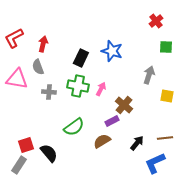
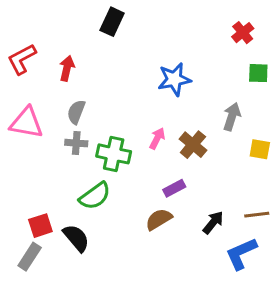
blue star: (112, 51) -> (174, 79), turned -30
black rectangle: (81, 58) -> (112, 22), moved
gray semicircle: (38, 67) -> (76, 112), moved, turned 42
green cross: (78, 86) -> (114, 154), moved
brown cross: (124, 105) -> (193, 145), moved
green semicircle: (74, 127) -> (95, 196), moved

